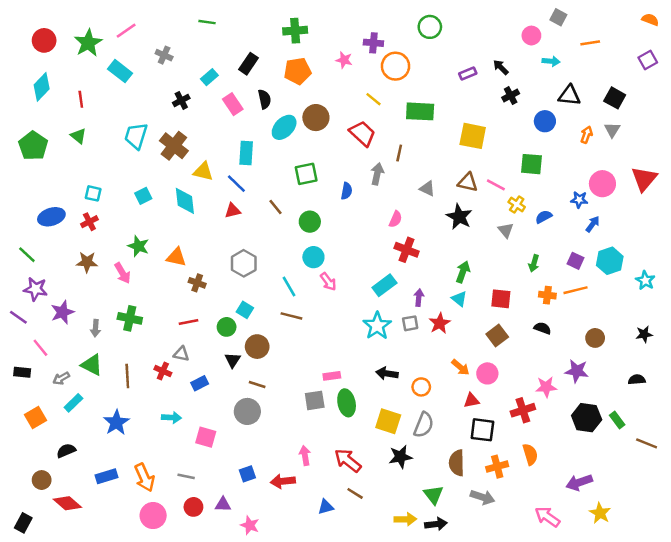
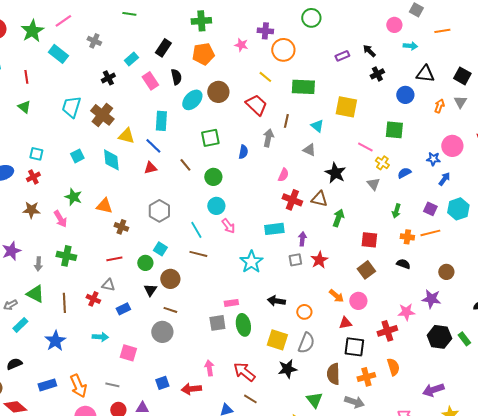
brown triangle: (468, 182) -> (319, 199), moved
cyan rectangle: (384, 285) -> (274, 229), turned 30
cyan triangle: (459, 299) -> (317, 126), moved
cyan star: (377, 326) -> (251, 262), moved

